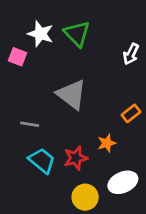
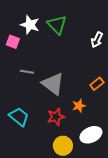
gray triangle: (72, 95) -> (53, 84), moved
gray line: (30, 124) -> (27, 72), moved
cyan trapezoid: (42, 161) -> (19, 117), moved

